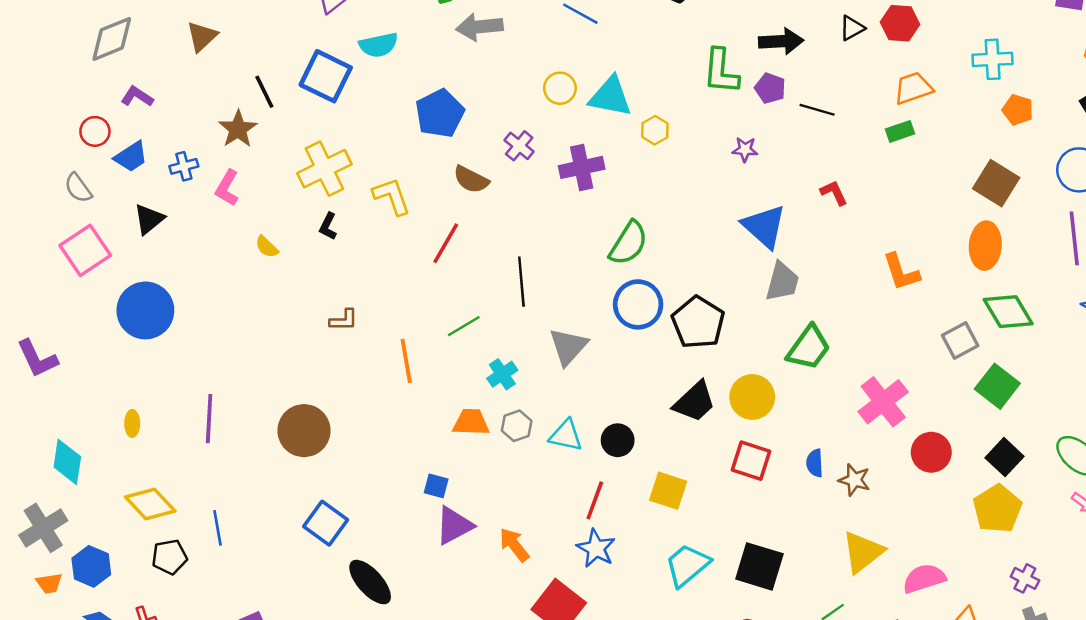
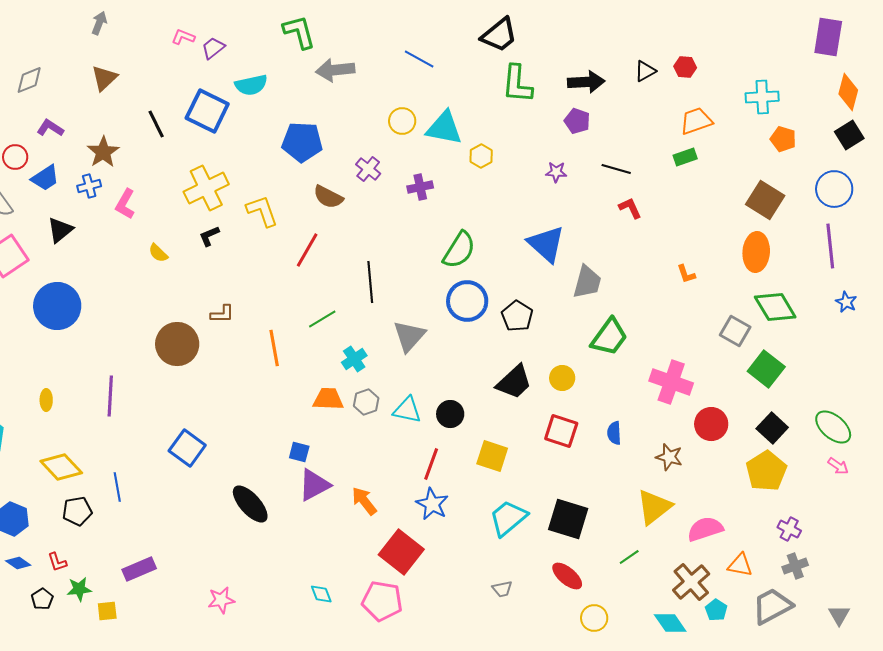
red hexagon: (900, 23) -> (685, 67), size x0.7
gray diamond: (112, 39) -> (29, 80), size x0.7
green L-shape: (721, 71) -> (517, 84), moved
black line: (817, 110) -> (616, 169), moved
blue pentagon: (440, 113) -> (302, 142), turned 30
brown star: (238, 129) -> (103, 152), moved
purple cross: (582, 167) -> (420, 187), size x0.7
black L-shape: (328, 226) -> (209, 236), turned 40
blue triangle: (764, 226) -> (546, 244), moved
orange L-shape: (901, 272) -> (686, 274), size x0.6
black pentagon: (698, 322) -> (517, 316), size x0.7
gray square: (960, 341) -> (735, 331), turned -32
yellow circle: (752, 397) -> (562, 378), size x0.7
pink cross: (883, 402) -> (671, 382), turned -33
brown circle: (304, 431) -> (177, 344), moved
brown star: (854, 480) -> (669, 457), moved
blue square: (326, 523) -> (187, 448), moved
black ellipse: (370, 582) -> (250, 504), moved

